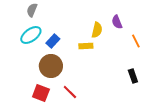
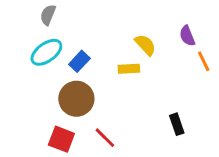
purple semicircle: (117, 22) -> (187, 36), moved
yellow semicircle: (97, 30) -> (145, 45), turned -56
black rectangle: (133, 76) -> (177, 124), moved

